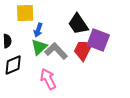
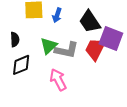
blue arrow: (38, 30) -> (57, 15), moved
gray L-shape: (56, 51) -> (67, 50), turned 145

